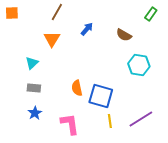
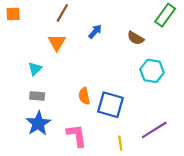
green rectangle: (151, 14) -> (165, 15), size x1.5
blue star: (35, 113) -> (38, 123), size x1.6
yellow line: (110, 121) -> (120, 143), moved

